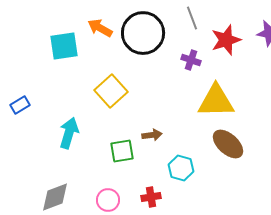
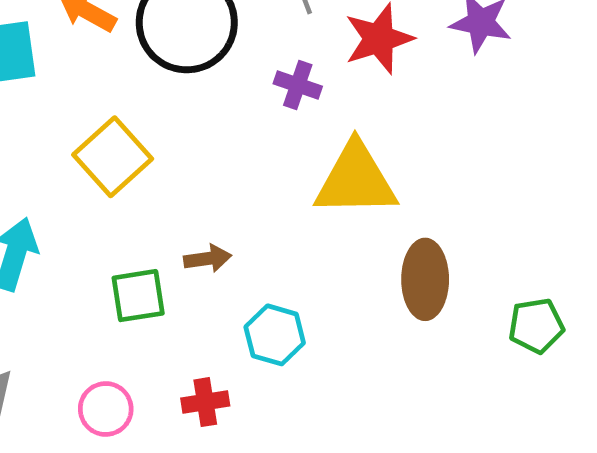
brown ellipse: (228, 144) -> (425, 279), moved, turned 48

